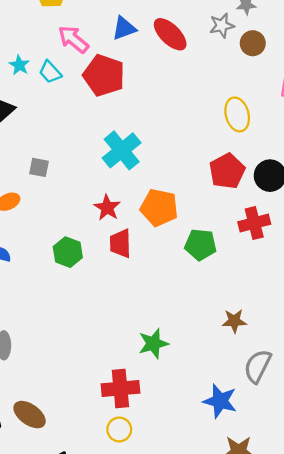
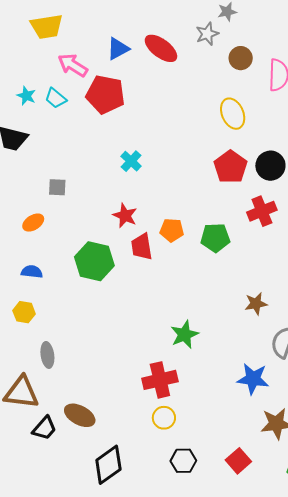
brown circle: (253, 43) -> (241, 58), moved
cyan cross: (122, 150) -> (131, 161), size x0.6
orange pentagon: (159, 208) -> (172, 230), moved, size x0.7
green hexagon: (68, 252) -> (94, 261), size x1.4

